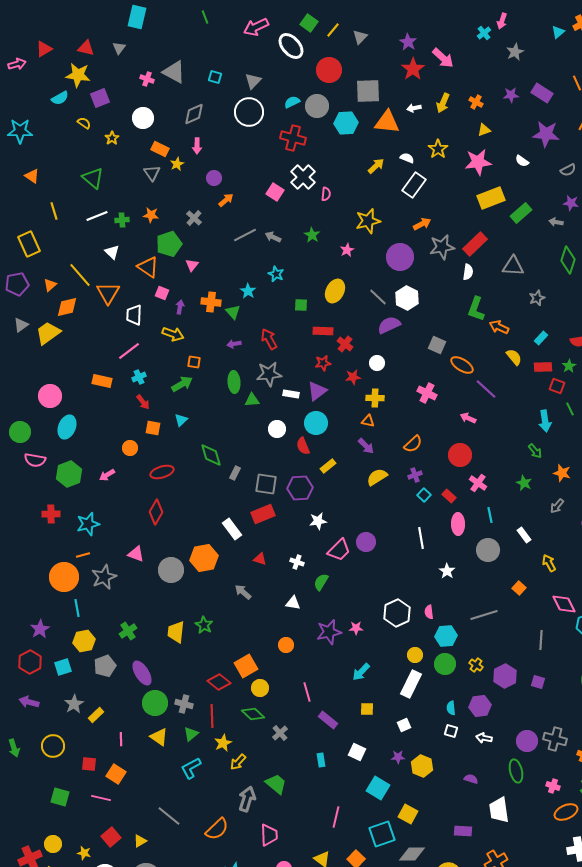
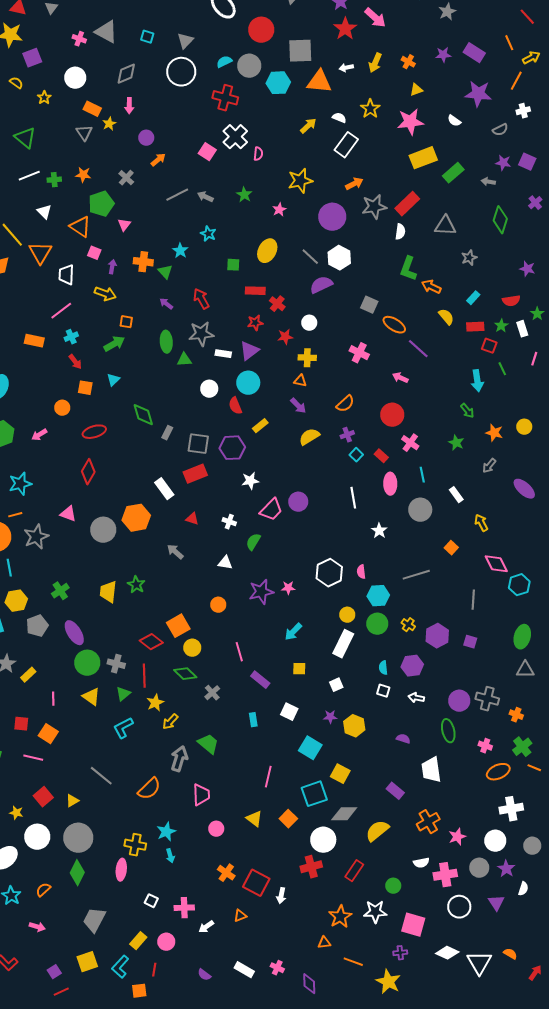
purple arrow: (234, 344) -> (166, 304), turned 48
purple rectangle: (463, 831) -> (395, 791), turned 36

